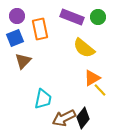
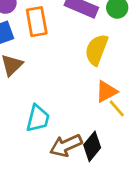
yellow semicircle: (84, 48) -> (97, 50), turned 70

